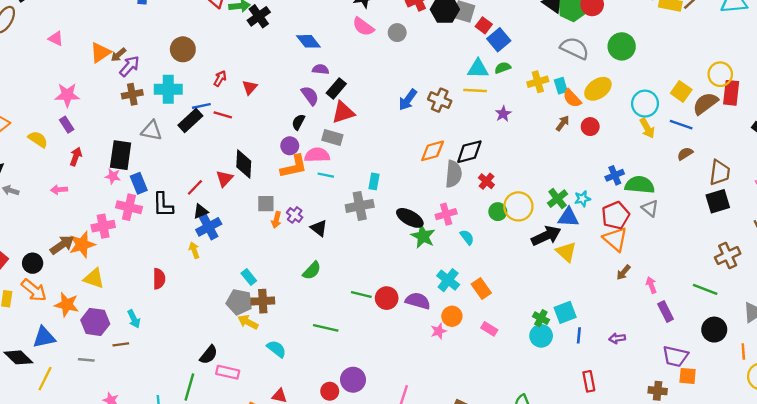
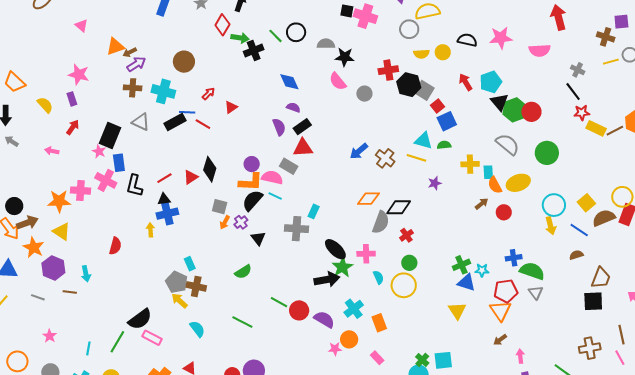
black semicircle: (298, 122) -> (252, 200), moved, size x1.6
yellow circle: (518, 206) -> (404, 285), moved
black arrow: (546, 236) -> (327, 279), moved
brown arrow: (62, 245) -> (27, 223), moved
black semicircle: (209, 355) -> (140, 319), size x1.4

